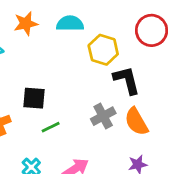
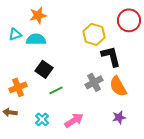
cyan semicircle: (70, 23) -> (36, 39), moved
black square: (34, 98) -> (44, 69), turned 30

